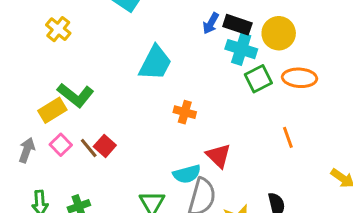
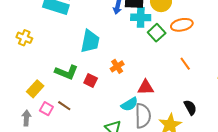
green L-shape: (75, 95) -> (66, 72), moved
orange cross: (185, 112) -> (117, 66), turned -32
red square: (105, 146) -> (91, 81), moved
red triangle: (218, 156) -> (146, 87), turned -30

